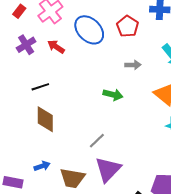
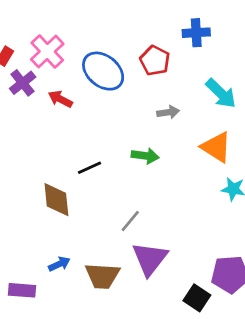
purple cross: (26, 45) -> (23, 83), moved
black line: (40, 87) -> (89, 168), moved

